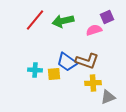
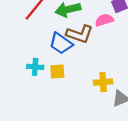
brown L-shape: (87, 61) -> (80, 34), moved
blue trapezoid: (67, 62) -> (61, 43), moved

